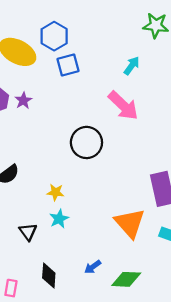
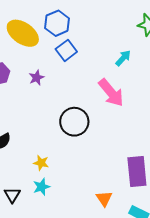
blue square: (68, 65) -> (66, 50), turned -30
purple star: (23, 100) -> (37, 78), moved
orange triangle: (130, 223) -> (104, 199), size x0.6

